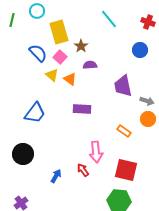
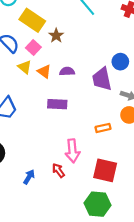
yellow rectangle: (59, 32) -> (32, 20), turned -40
blue circle: (140, 50) -> (120, 62), moved
purple semicircle: (90, 65) -> (67, 71), moved
orange rectangle: (124, 131) -> (103, 128), turned -48

